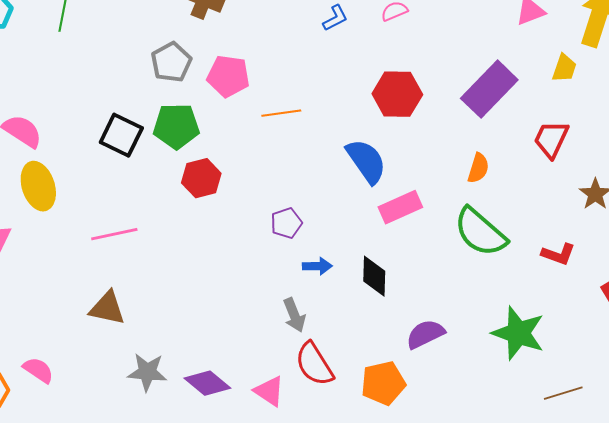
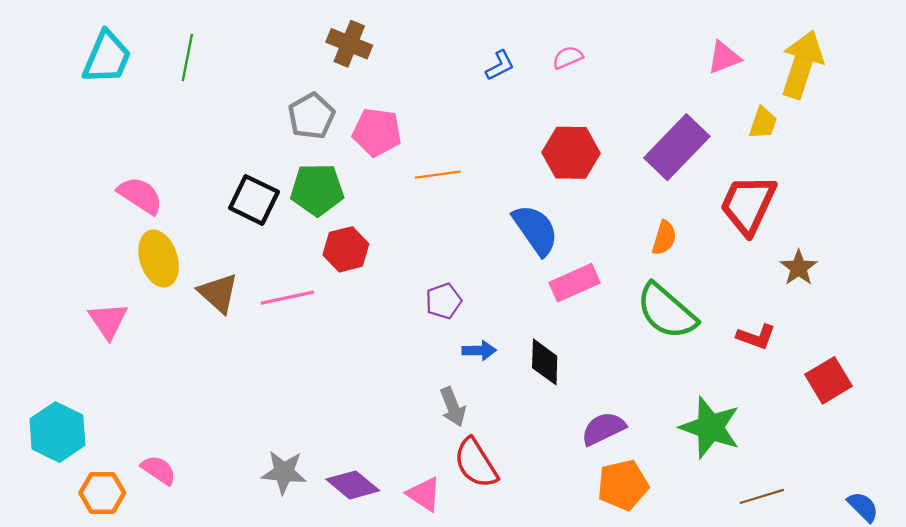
red trapezoid: (551, 139) -> (748, 205), size x1.4
pink line: (114, 234) -> (287, 298), moved
brown triangle: (107, 308) -> (218, 293), moved, turned 30
orange pentagon: (383, 383) -> (623, 485), moved

